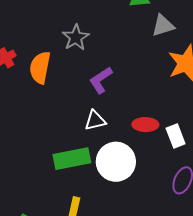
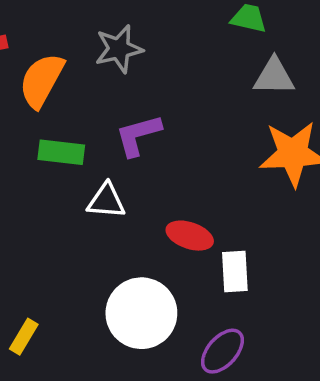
green rectangle: (72, 159) -> (61, 152), moved, size x0.7
white circle: (116, 162) -> (141, 313), moved

